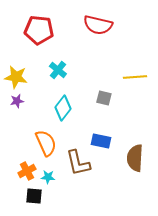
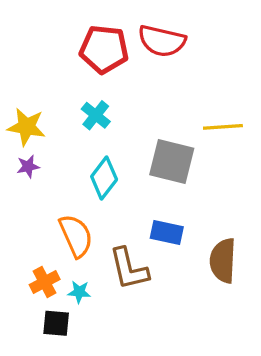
red pentagon: (39, 30) -> (104, 49), moved
gray square: (104, 98) -> (172, 161), size x1.8

